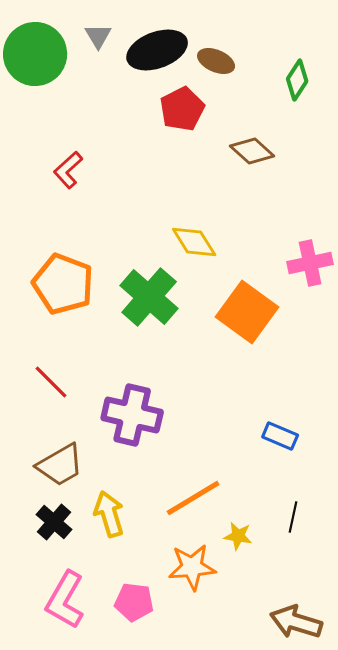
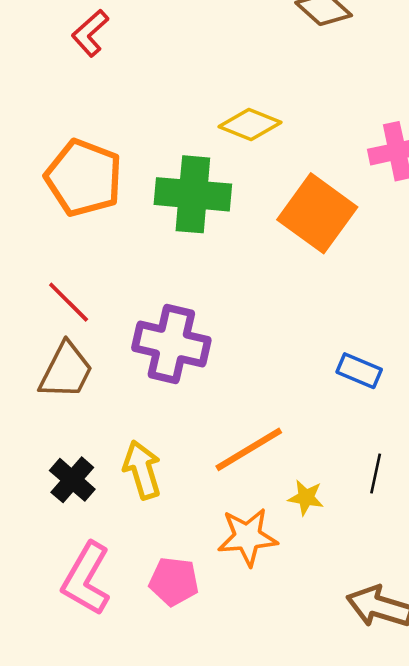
yellow diamond: (194, 242) -> (250, 124), turned -36
green cross: (149, 297) -> (193, 194), turned -36
brown trapezoid: (60, 465) -> (66, 371), moved, turned -33

